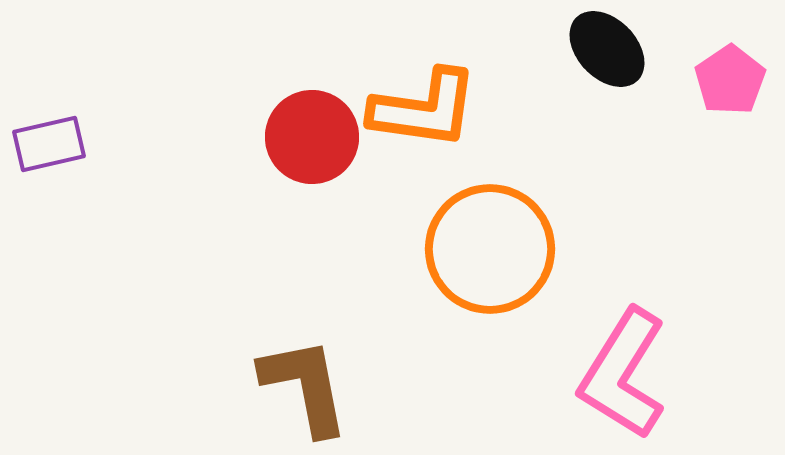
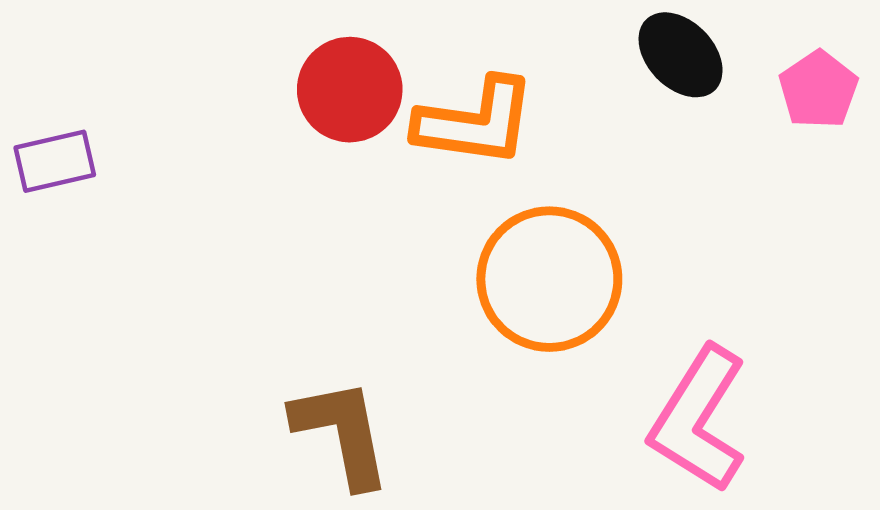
red circle: (312, 137) -> (350, 90), moved

